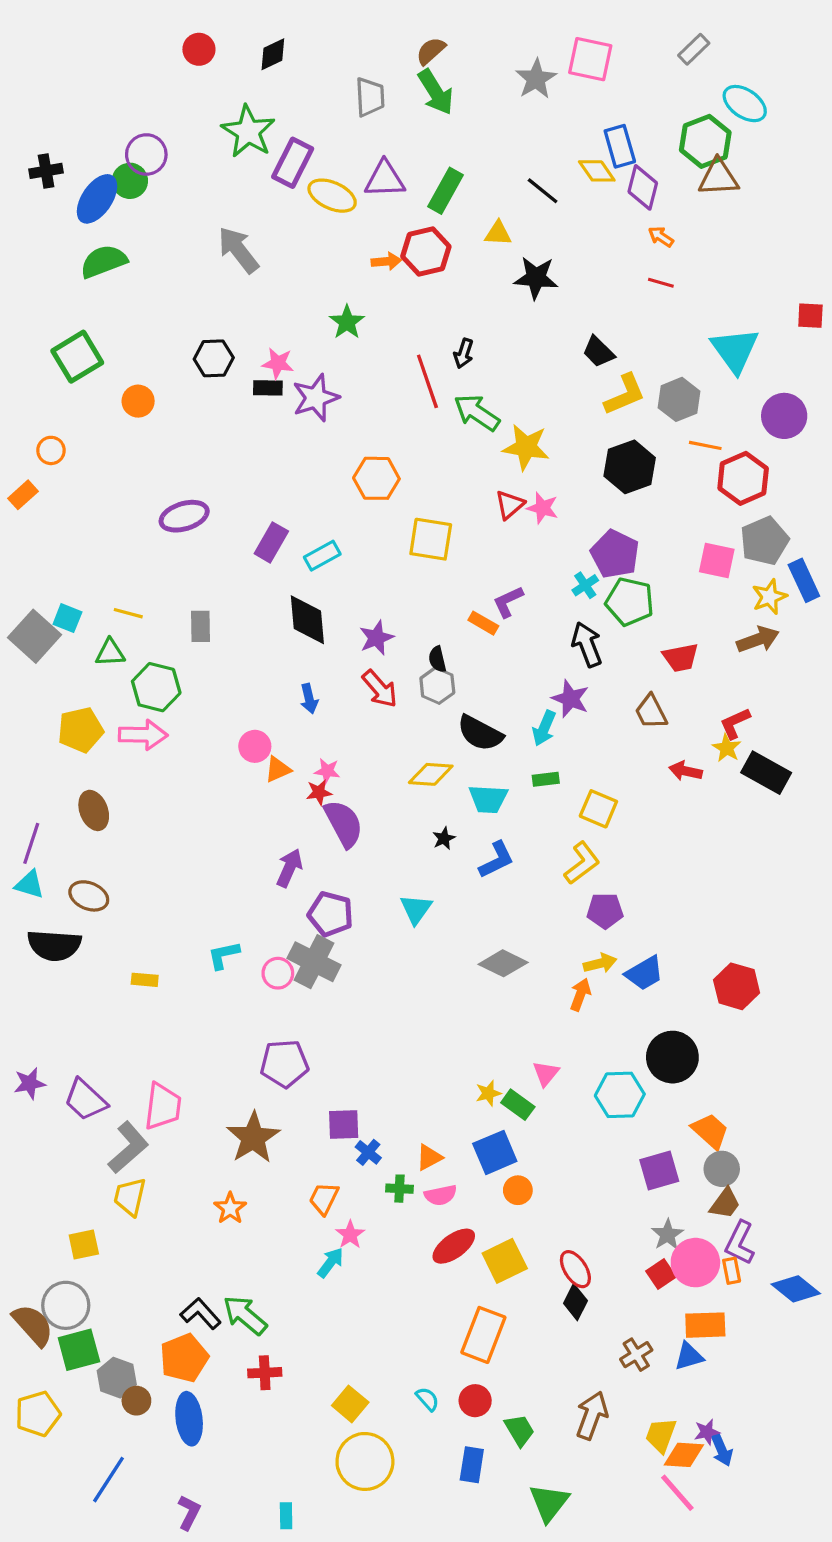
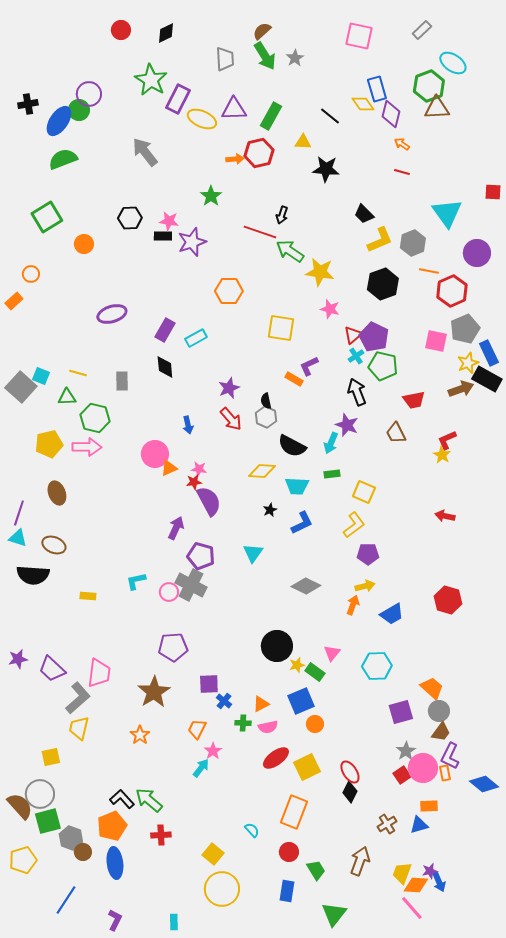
gray star: (536, 79) -> (295, 58), moved, size x0.7
red line: (427, 381) -> (260, 232), turned -52
red triangle: (510, 505) -> (353, 335), moved
yellow square: (431, 539) -> (281, 328), moved
black diamond: (307, 620) -> (165, 367), moved, size x0.7
pink circle: (255, 746) -> (155, 454), size x1.4
red arrow: (686, 771) -> (445, 516), moved
black rectangle: (766, 773) -> (487, 379), moved
blue trapezoid: (644, 973) -> (392, 614), moved
black circle: (672, 1057) -> (277, 646), moved
orange rectangle: (705, 1325) -> (429, 806), size x0.7
cyan semicircle: (427, 1399) -> (252, 830), moved

